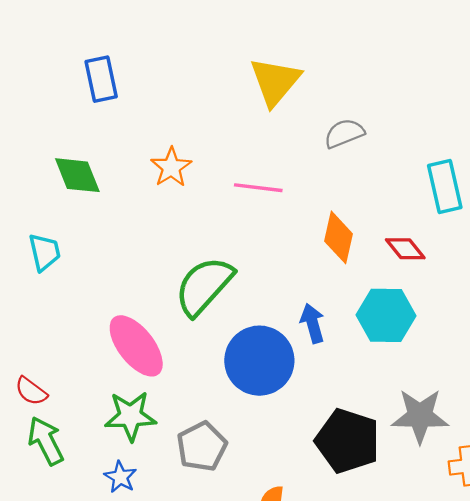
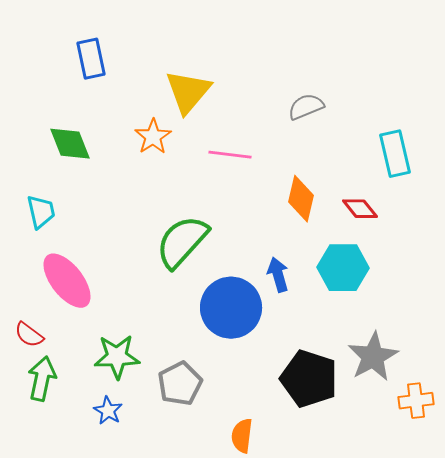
yellow triangle: (275, 81) -> (188, 92), moved
pink ellipse: (136, 346) -> (67, 281), moved
gray star: (420, 416) -> (373, 357), turned -30
green arrow: (46, 441) -> (42, 379), turned 39

